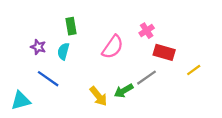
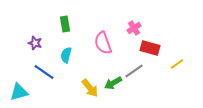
pink semicircle: (113, 47) -> (103, 43), turned 125
cyan semicircle: (63, 51) -> (66, 55), moved

